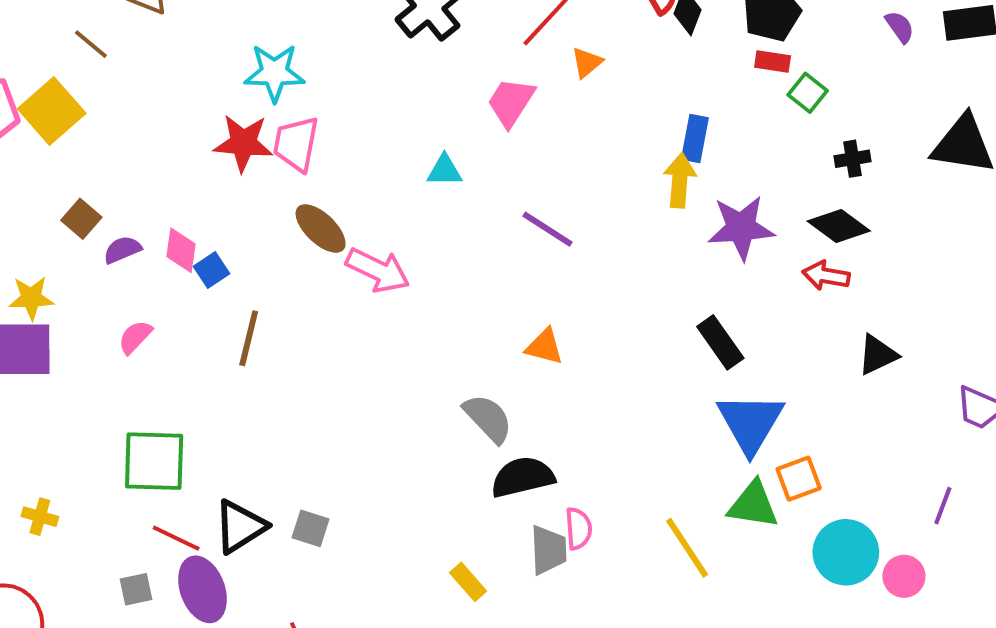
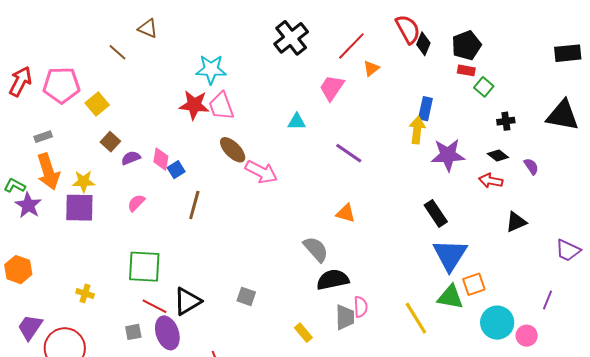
purple semicircle: (900, 27) -> (531, 166), moved
yellow square: (52, 111) -> (97, 104), moved, size x0.7
pink trapezoid: (296, 144) -> (221, 106), turned -32
black diamond: (839, 226) -> (498, 155), size x0.7
gray square: (310, 528) -> (246, 296), moved

